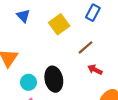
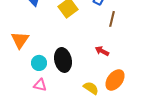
brown line: (85, 47) -> (112, 19), moved, turned -35

